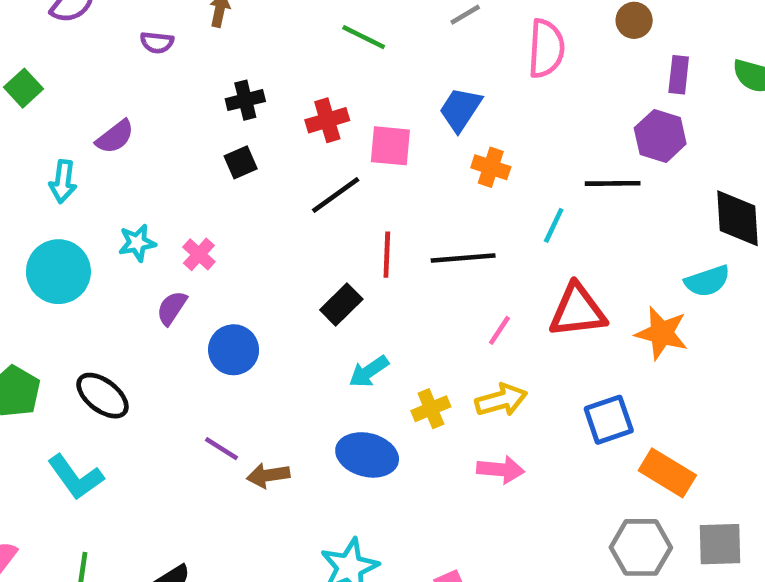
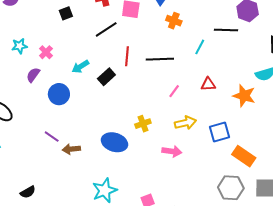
red triangle: (577, 311) -> (208, 84), size x0.6
cyan arrow: (369, 372) -> (80, 67), moved
yellow arrow: (501, 400) -> (185, 123), moved

